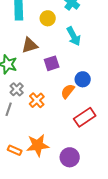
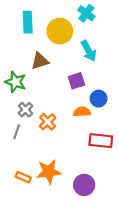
yellow circle: (48, 18) -> (60, 31), size x1.5
purple square: (52, 63) -> (76, 81), moved
orange semicircle: (68, 91) -> (82, 112), turned 49
red rectangle: (85, 117) -> (101, 141), turned 40

